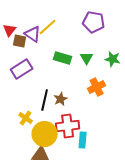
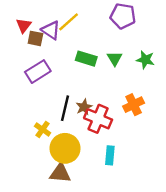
orange cross: (97, 87) -> (134, 105), moved
red cross: (68, 126) -> (98, 119), moved, turned 30

